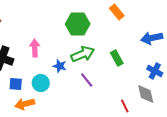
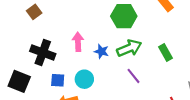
blue star: (60, 66) -> (101, 51), moved

